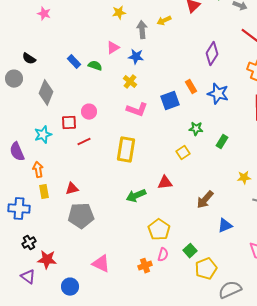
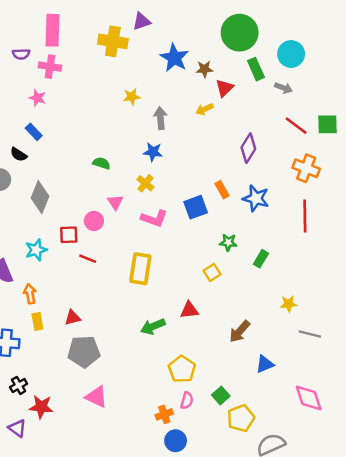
yellow arrow: (164, 21) -> (204, 109), moved
pink triangle: (113, 48) -> (115, 202), moved, turned -32
blue rectangle: (74, 62) -> (34, 132), moved
red line: (84, 142) -> (88, 259), turned 48
pink triangle: (101, 264) -> (96, 397), moved
blue circle: (70, 287) -> (176, 441), moved

